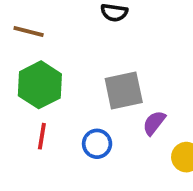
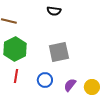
purple semicircle: (154, 123) -> (70, 85), moved

